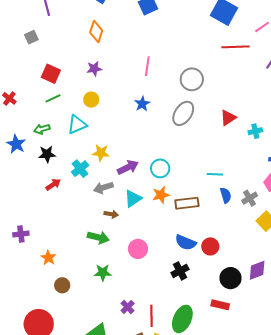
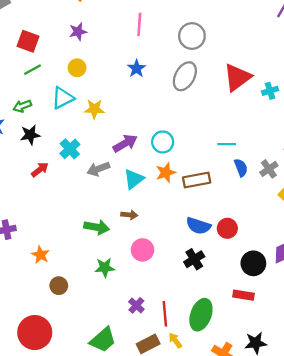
red triangle: (228, 118) -> (237, 77), size x1.5
yellow star: (101, 153) -> (94, 109), moved
brown arrow: (111, 214) -> (129, 215), moved
pink circle: (138, 249) -> (143, 250), moved

